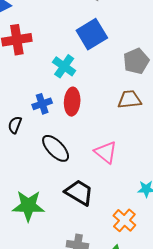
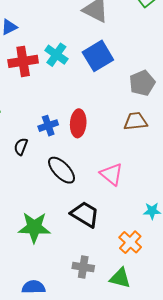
cyan cross: (64, 66) -> (56, 55), moved

